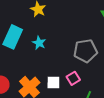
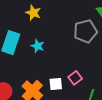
gray pentagon: (85, 51) -> (85, 31), moved

